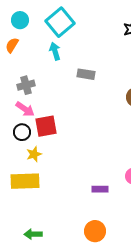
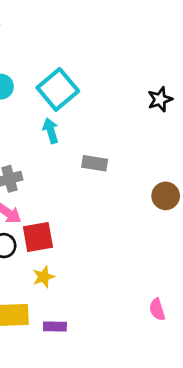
yellow star: (34, 154) -> (44, 277), moved
purple rectangle: (100, 189) -> (55, 326), moved

